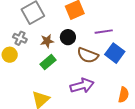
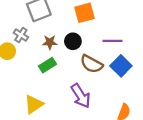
purple arrow: (82, 86) -> (81, 96), turned 65

